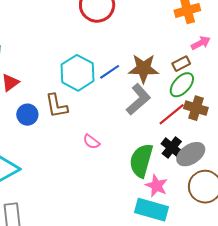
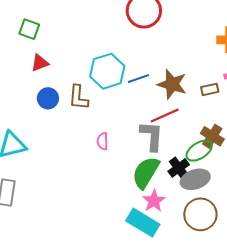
green ellipse: (182, 85) -> (199, 151), moved
gray L-shape: (138, 99) -> (152, 136), moved, turned -60
red line: (172, 114) -> (165, 116), moved
pink semicircle: (91, 142) -> (103, 141), turned 36

